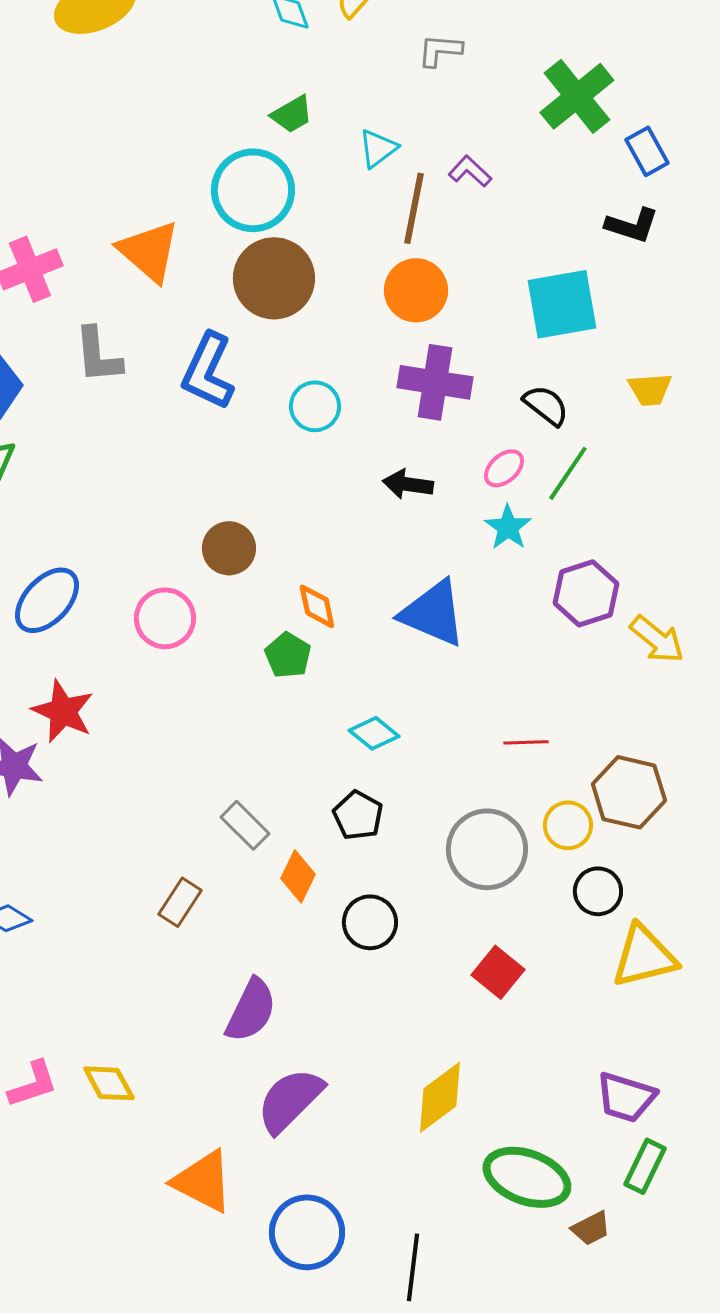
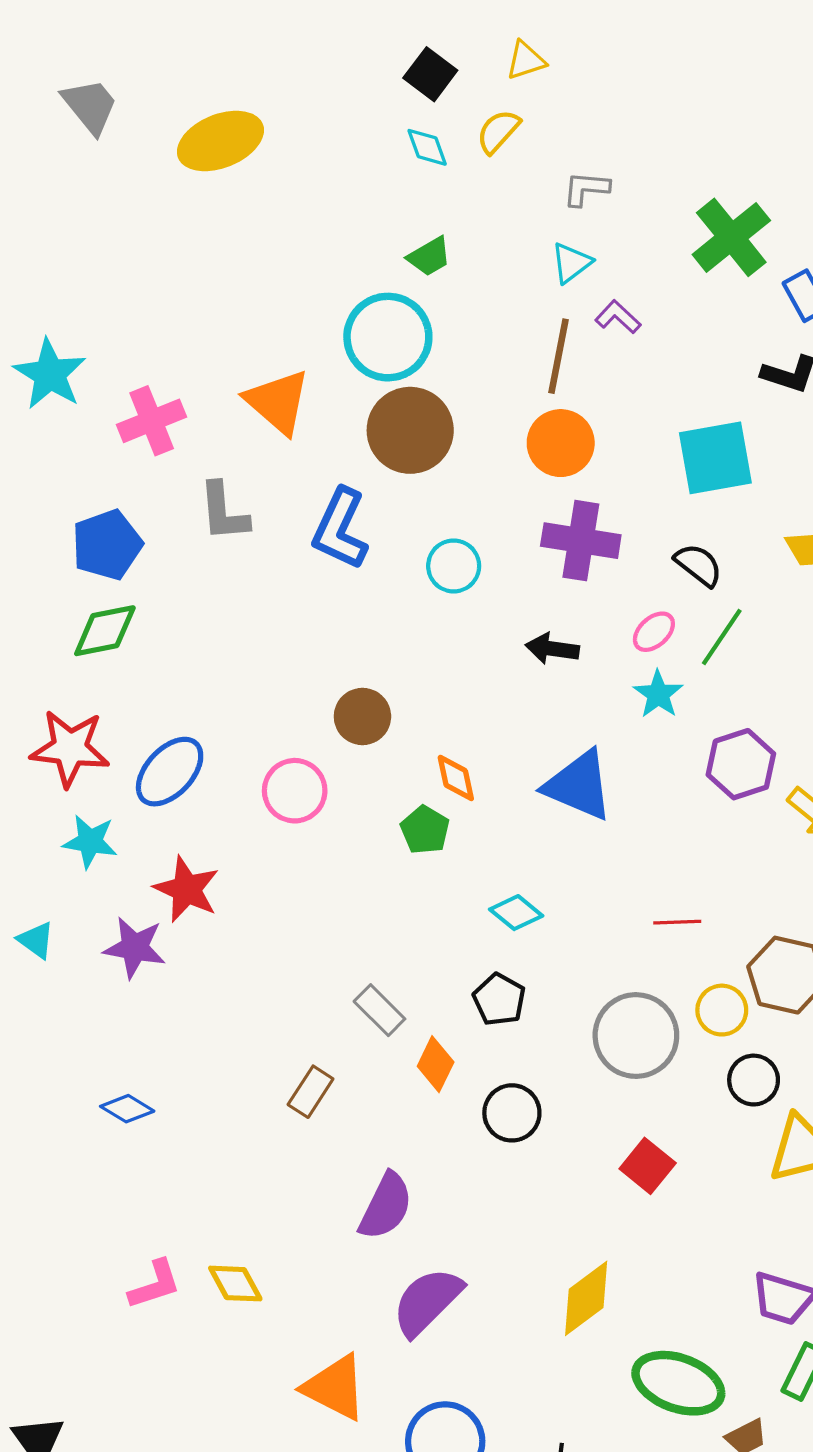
cyan triangle: (378, 148) -> (571, 263), moved

